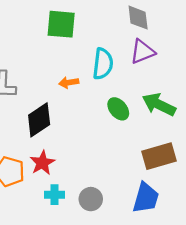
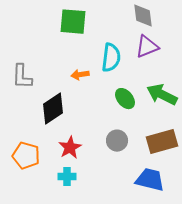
red star: (42, 163) -> (70, 148), moved
blue trapezoid: (146, 198) -> (150, 180), turned -92
gray circle: (91, 199) -> (117, 141), moved

